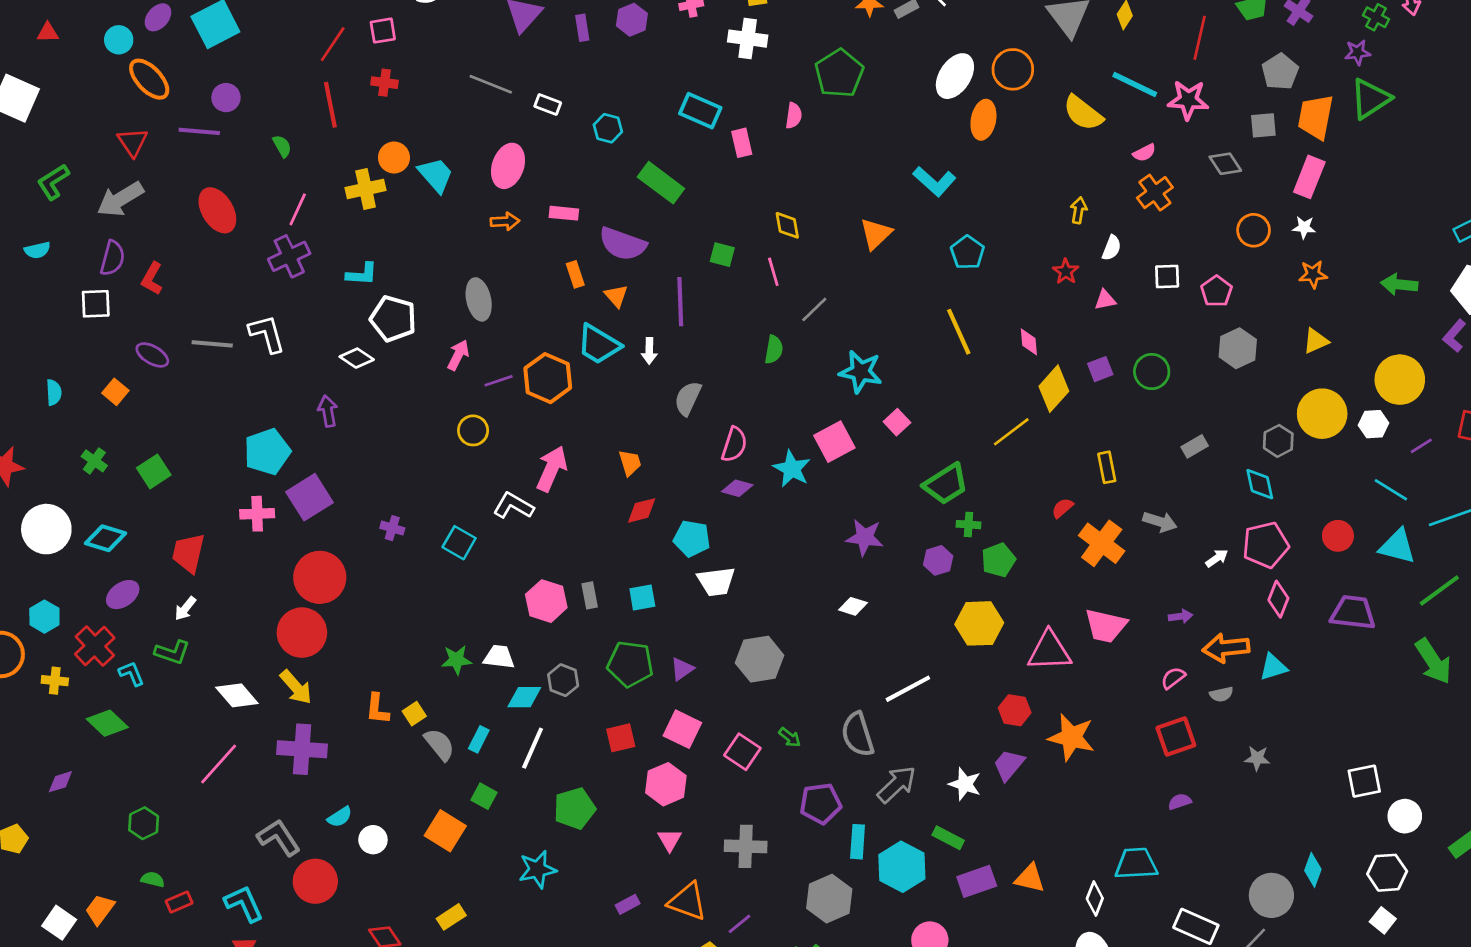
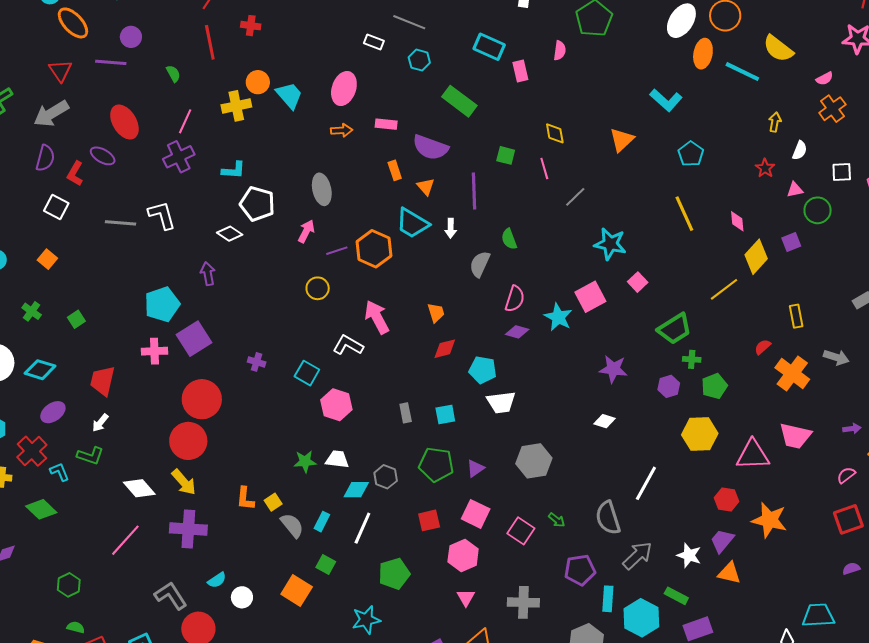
gray line: (491, 84) -> (409, 22), moved
cyan line: (1135, 85) -> (742, 72), moved
white square: (96, 304) -> (56, 207), moved, turned 30
green semicircle: (774, 350) -> (509, 239), moved, turned 150
purple ellipse: (152, 355) -> (103, 156), moved
green circle: (1152, 372) -> (818, 210), moved
pink arrow: (552, 469) -> (377, 317), turned -52
green square: (154, 471) -> (76, 319), size x0.7
pink hexagon: (546, 601) -> (336, 405), moved
white line: (908, 689) -> (646, 483), turned -33
orange triangle: (1030, 878) -> (729, 573), moved

